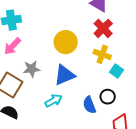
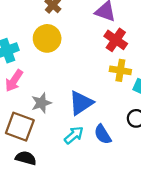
yellow circle: (66, 42) -> (47, 38), moved
blue semicircle: (89, 105) -> (103, 134), moved

